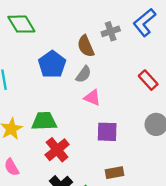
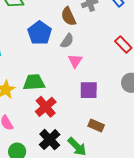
pink triangle: (92, 98) -> (75, 61), turned 42
brown rectangle: (115, 173) -> (96, 125), turned 35

